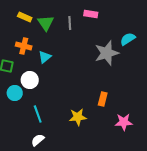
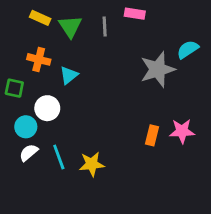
yellow star: (78, 117) -> (92, 164), moved
pink star: (124, 122) -> (182, 131), moved
white semicircle: (38, 140) -> (29, 153), moved

